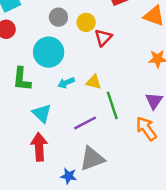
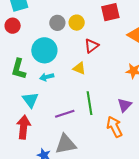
yellow circle: (86, 22) -> (77, 23), moved
yellow triangle: (94, 82) -> (79, 68), moved
cyan arrow: (66, 83) -> (47, 77), moved

